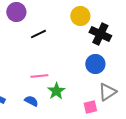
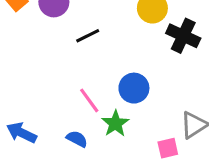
blue circle: (95, 64) -> (134, 88), moved
pink line: (39, 76) -> (89, 100), turned 60

